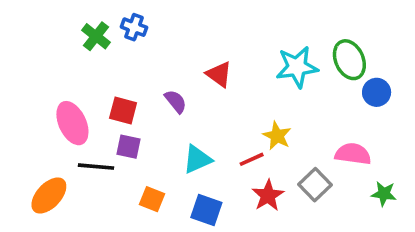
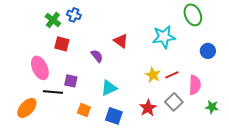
green ellipse: (349, 60) -> (193, 15), moved
red square: (123, 110) -> (62, 44), moved
pink semicircle: (353, 154) -> (195, 85), turned 84
red line: (252, 159) -> (172, 75), moved

